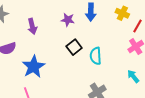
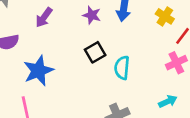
purple arrow: (32, 26) -> (44, 17), turned 42
cyan arrow: (133, 76) -> (168, 101), turned 96

